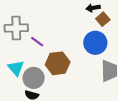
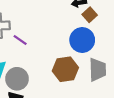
brown hexagon: (58, 63) -> (65, 69), moved

